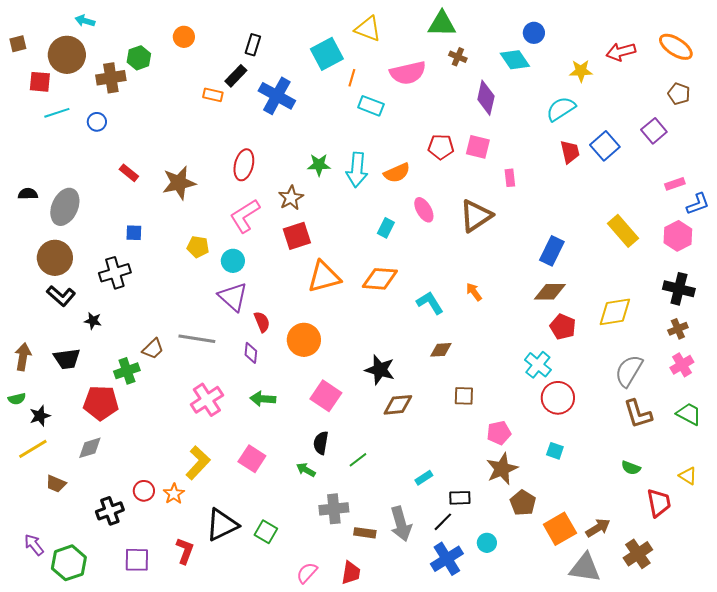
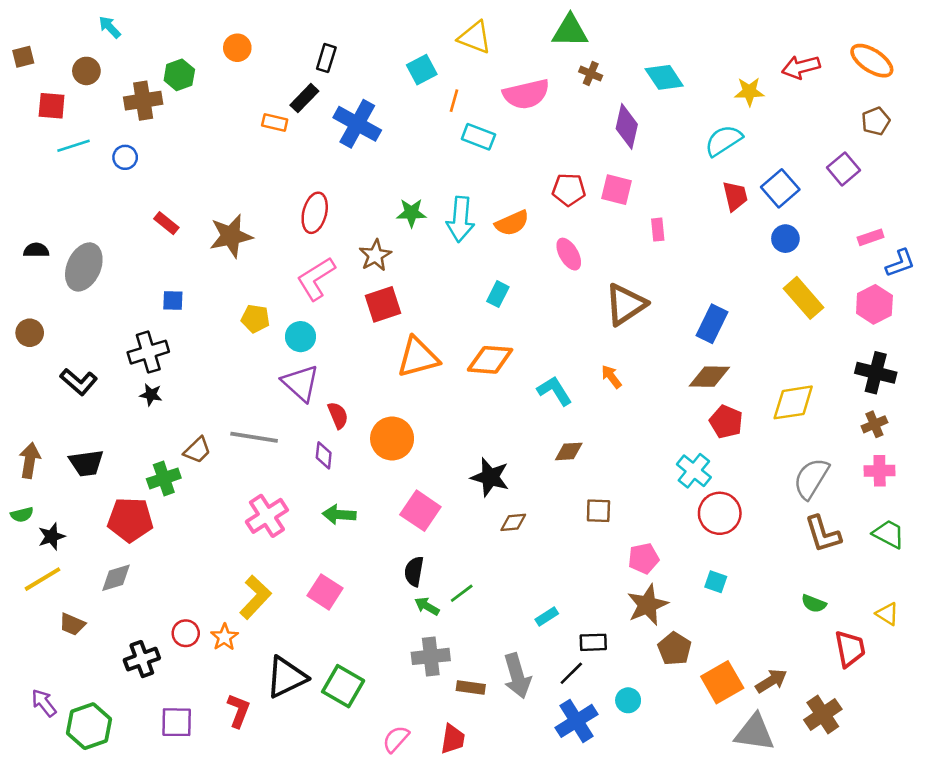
cyan arrow: (85, 21) -> (110, 27), turned 30
blue circle: (534, 33) -> (785, 239), moved
cyan square: (327, 54) -> (422, 70), size x0.7
brown circle: (67, 55) -> (86, 71), size x0.6
brown pentagon: (679, 94) -> (876, 121), turned 30
pink ellipse: (424, 210) -> (569, 254), moved
brown triangle: (476, 216) -> (626, 304), moved
brown circle: (55, 258) -> (30, 333), moved, size x0.6
black star: (93, 321) -> (151, 395), moved
pink cross: (682, 365) -> (880, 471), turned 30
brown diamond: (398, 405) -> (513, 522), size x0.7
green arrow: (306, 470) -> (427, 606), moved
green square: (266, 532) -> (343, 686), size x1.4

